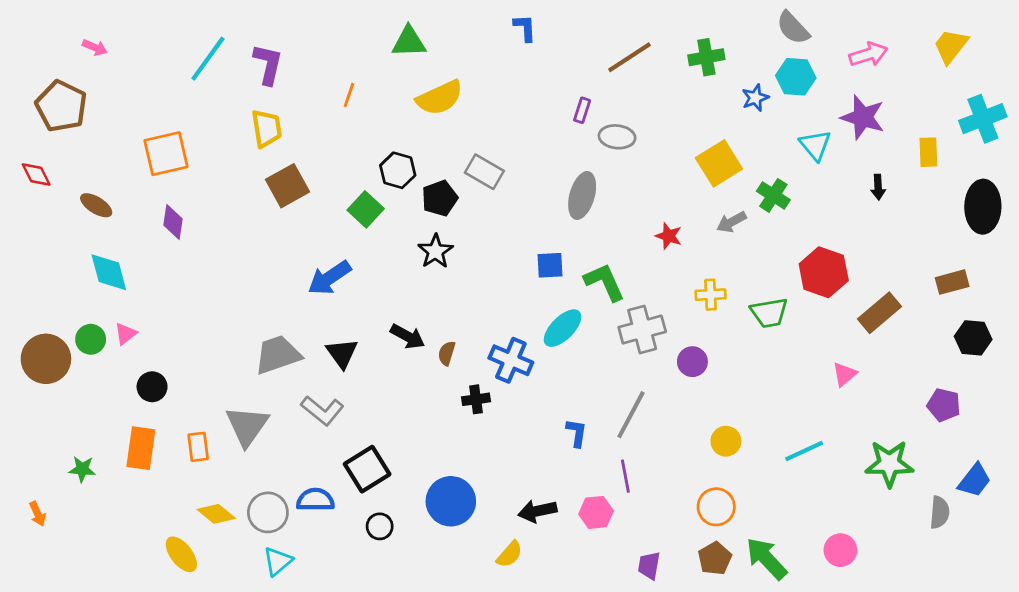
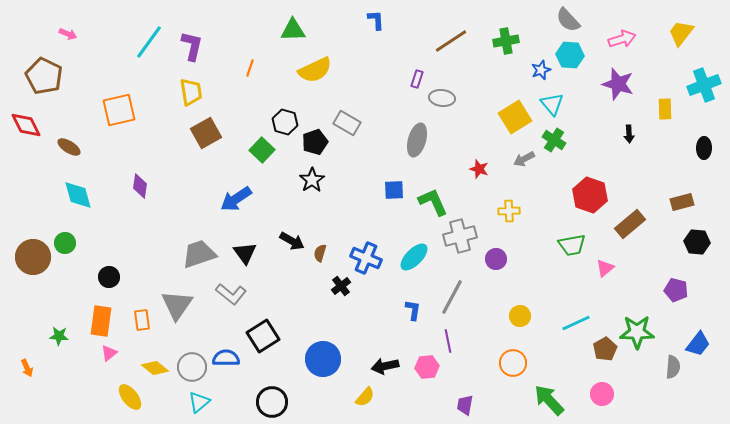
cyan triangle: (815, 145) -> (552, 104), moved
red diamond: (36, 175) -> (26, 125), size x1.4
black ellipse: (983, 207) -> (704, 148), size x0.6
purple diamond: (173, 222) -> (140, 186), moved
green trapezoid: (769, 313) -> (572, 245), moved
cyan ellipse: (563, 328) -> (414, 257), moved
pink triangle: (126, 334) -> (109, 353), moved
black cross: (476, 399) -> (341, 286), turned -30
black circle: (380, 526) -> (272, 402), moved, size x1.6
brown pentagon: (715, 559) -> (605, 349), moved

